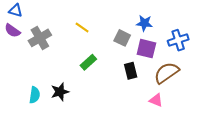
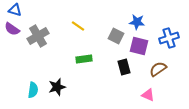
green rectangle: (88, 62) -> (84, 59), turned 35
brown semicircle: (167, 73) -> (158, 69), size x0.7

